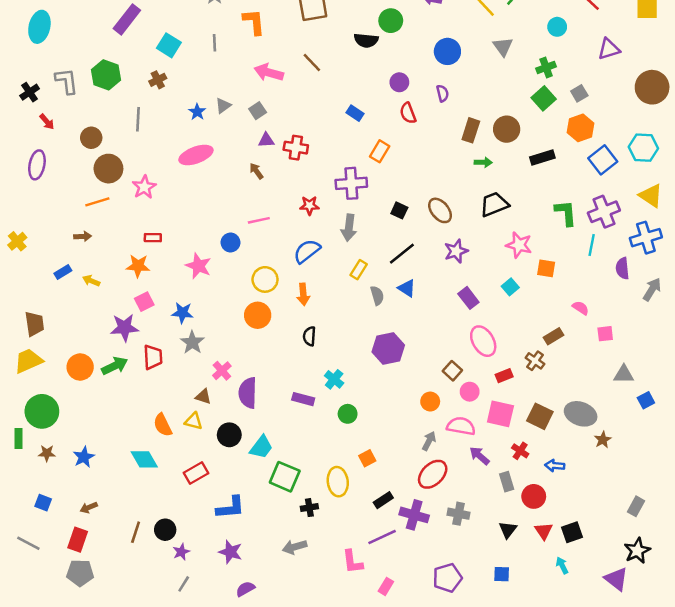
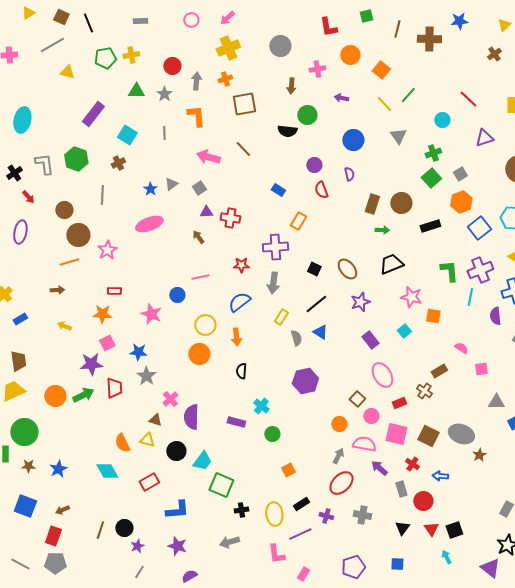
blue rectangle: (63, 272) -> (20, 319), moved
yellow ellipse: (338, 482) -> (274, 514), moved
blue square: (43, 503) -> (25, 506), size x1.6
purple cross: (414, 515) -> (326, 516), size x0.6
gray line: (28, 543) -> (20, 564), moved

